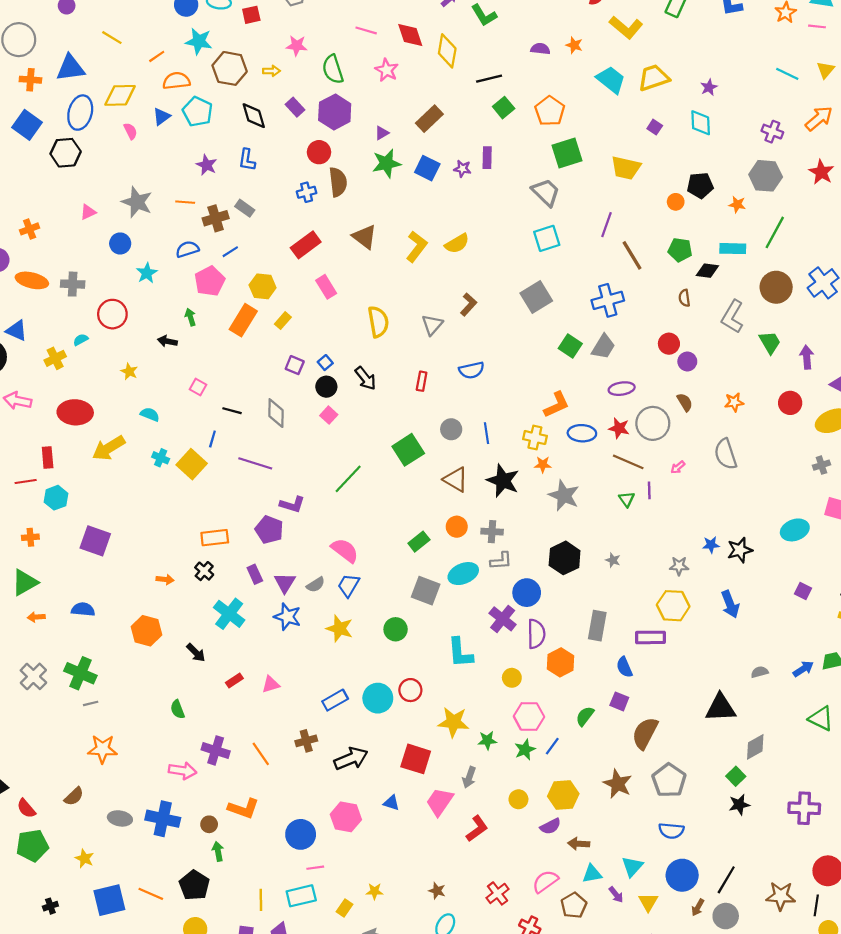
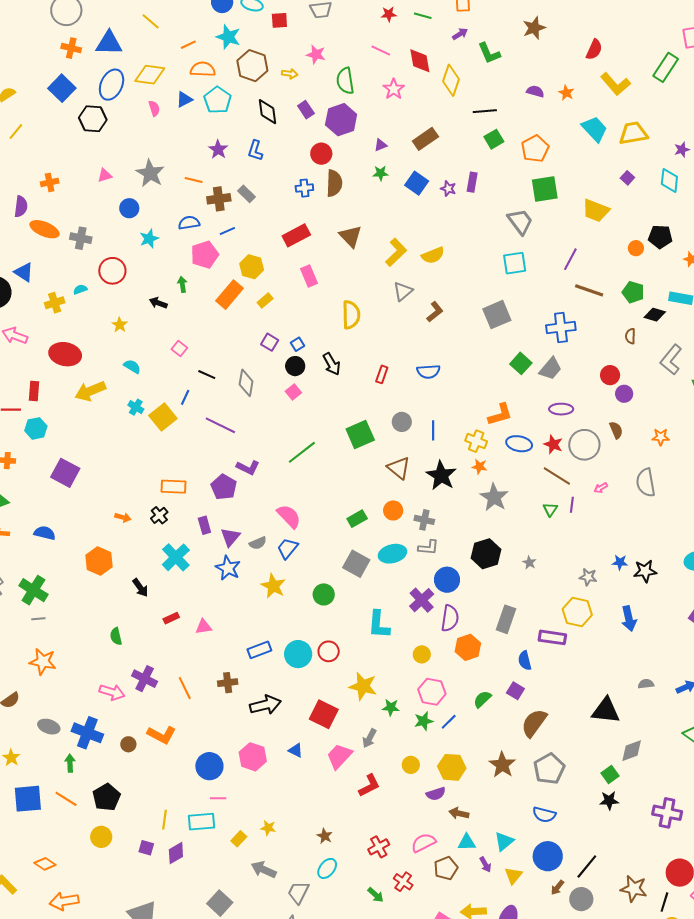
green star: (386, 163) -> (381, 173), size x0.6
brown line: (632, 255) -> (589, 290), turned -48
gray triangle: (432, 325) -> (403, 291), moved
green arrow: (218, 851) -> (70, 763), moved

